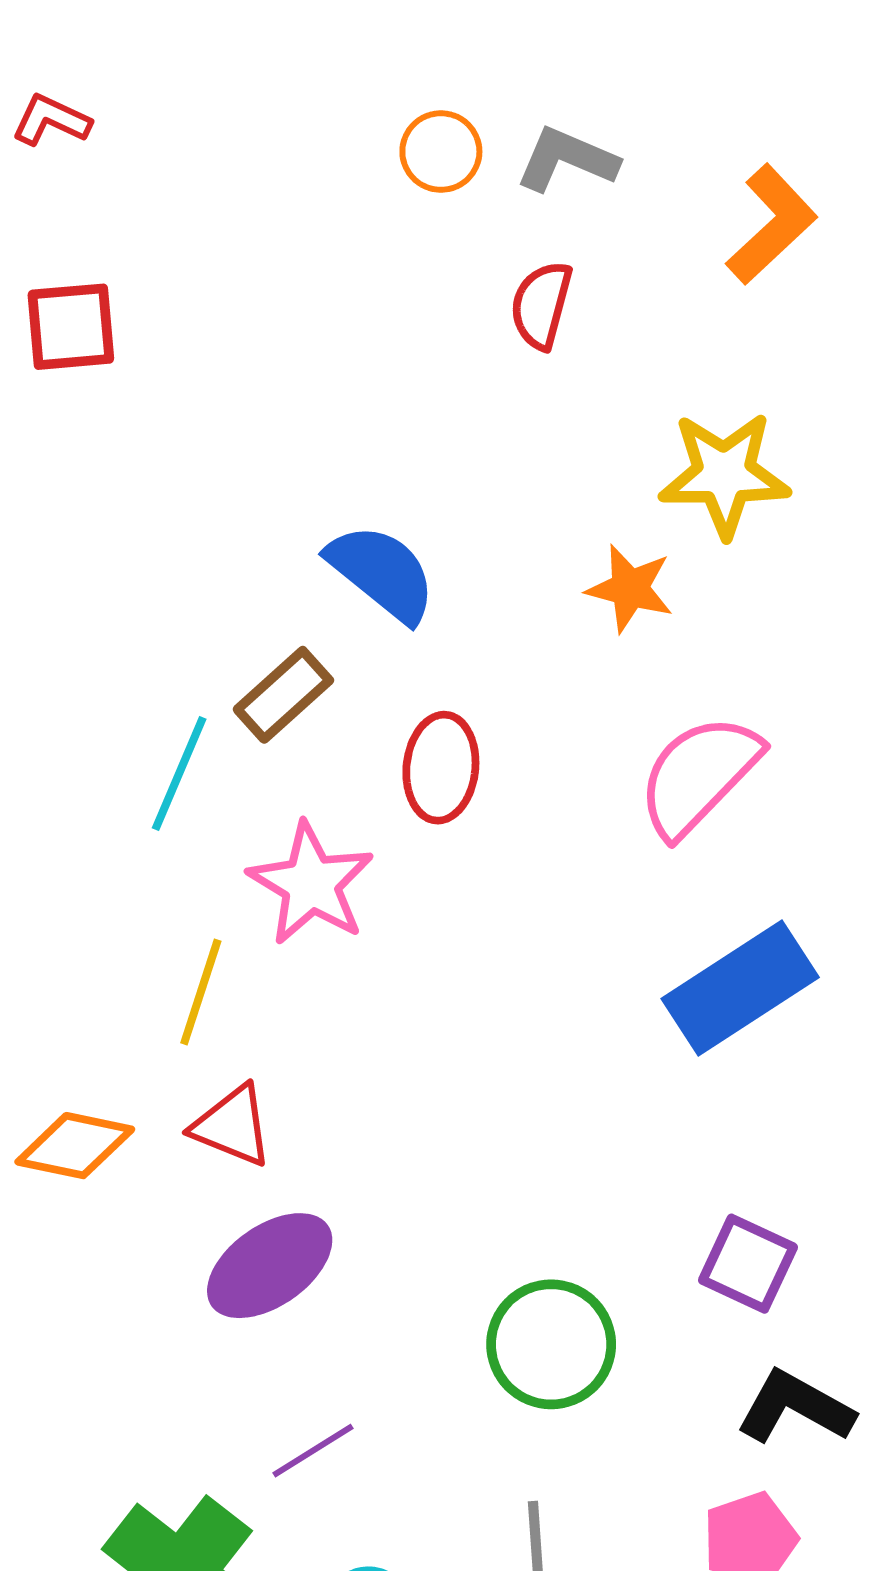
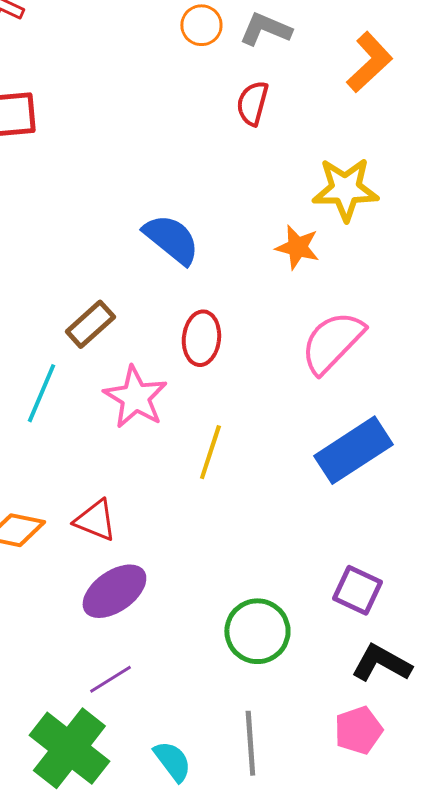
brown rectangle: (283, 695) -> (90, 324), moved
cyan line: (179, 774) -> (41, 393), moved
yellow line: (201, 992) -> (210, 452), moved
purple line: (313, 1451) -> (110, 679), moved

